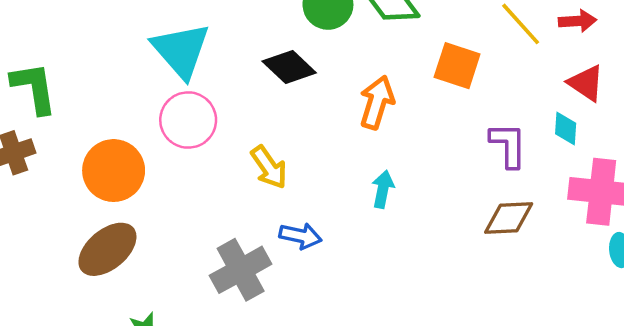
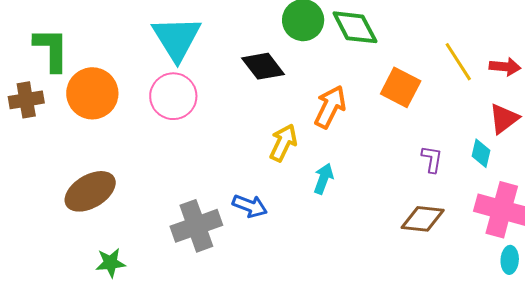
red triangle: (586, 83) -> (504, 119), turned 40
purple L-shape: (508, 145) -> (432, 159), size x0.7
yellow arrow: (269, 167) -> (283, 143), moved, turned -129
orange circle: (114, 171) -> (92, 93), moved

